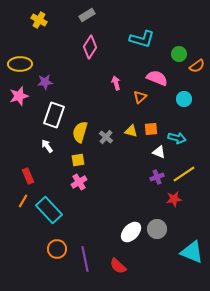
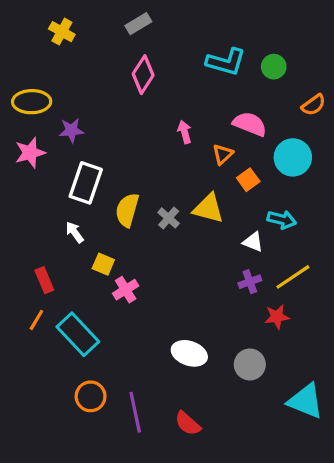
green circle: (179, 54) -> (274, 67), moved
cyan circle: (184, 99) -> (293, 157), size x1.5
orange square: (151, 129) -> (248, 180), moved, turned -32
yellow triangle: (131, 131) -> (208, 208), size x1.5
yellow square: (78, 160) -> (103, 264), moved, turned 32
white ellipse: (131, 232) -> (189, 353), moved, turned 65

